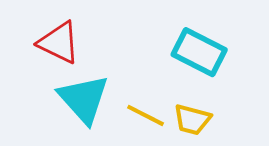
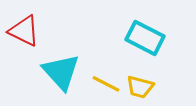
red triangle: (59, 43) -> (24, 31), moved

